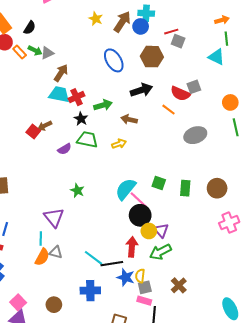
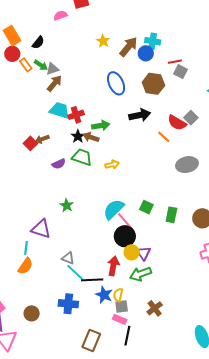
brown arrow: (61, 73) -> (54, 83), moved
gray square: (194, 87) -> (191, 118), turned -32
brown arrow: (129, 119) -> (91, 137), moved
purple triangle: (54, 217) -> (41, 229), turned -40
gray triangle: (56, 252) -> (68, 258), moved

